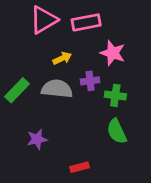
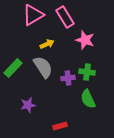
pink rectangle: (86, 22) -> (65, 17), turned 70
purple cross: (90, 81) -> (68, 78), moved
gray semicircle: (57, 89) -> (43, 67), turned 50

